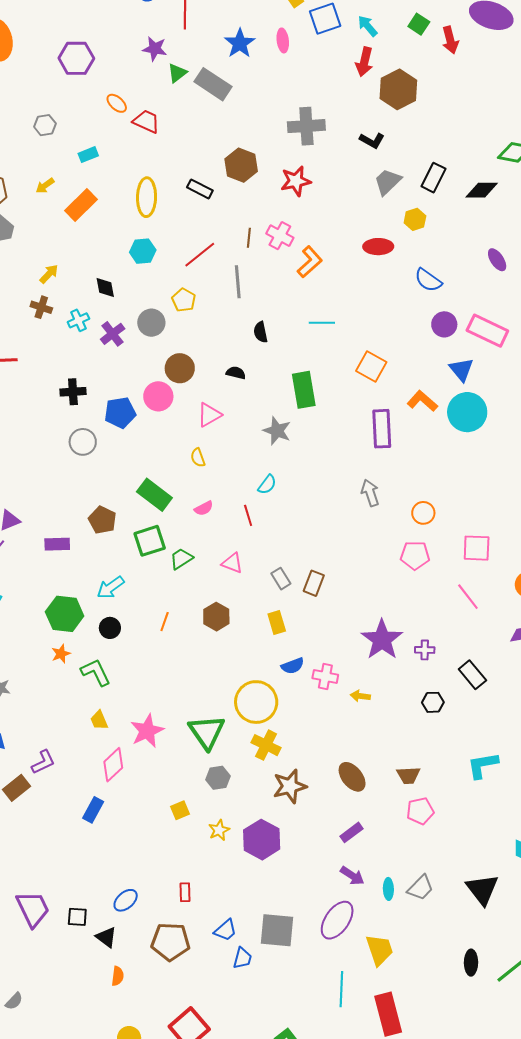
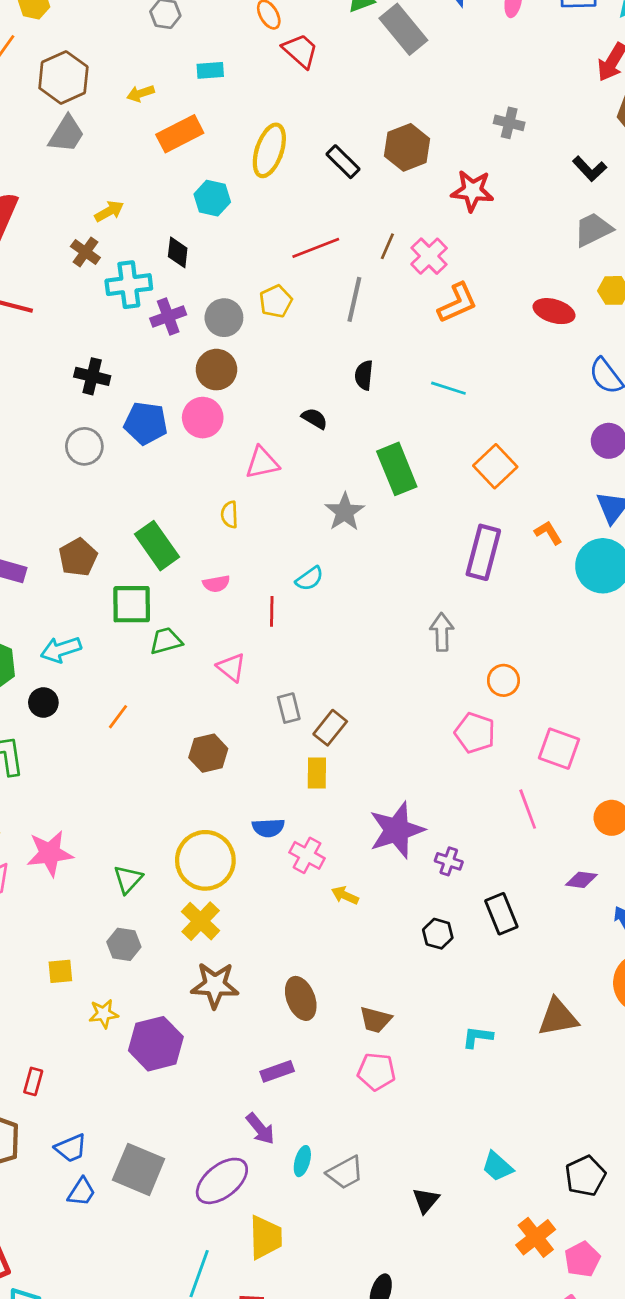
gray cross: (306, 126) -> (509, 123), size x0.6
cyan hexagon: (143, 251) -> (212, 198), moved
cyan cross: (78, 320) -> (129, 285), size x1.5
brown circle: (180, 368) -> (216, 370), moved
green rectangle: (304, 390) -> (397, 469), turned -30
orange L-shape: (422, 401) -> (548, 533), size x0.7
brown hexagon: (216, 617) -> (208, 753), moved
yellow rectangle: (277, 623) -> (317, 773), moved
green triangle: (207, 732) -> (128, 879), size x0.6
cyan L-shape: (483, 765) -> (478, 1037), size x0.7
black triangle: (482, 889) -> (426, 1200), size x0.6

